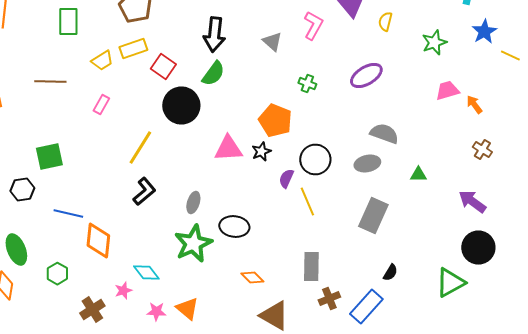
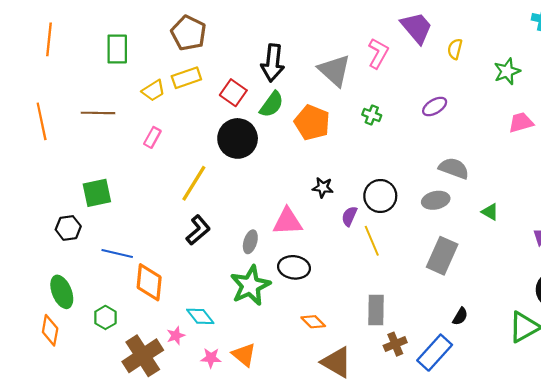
gray triangle: (272, 42) -> (334, 70), size x1.6
red square: (163, 66) -> (233, 93), moved
purple ellipse: (366, 76) -> (435, 107), size x0.7
orange pentagon: (275, 120) -> (312, 122), moved
pink triangle: (228, 148) -> (288, 222), moved
black star: (261, 152) -> (323, 187), turned 30
green triangle: (418, 174) -> (490, 212), turned 30
brown cross: (92, 310) -> (143, 356), size x1.5

